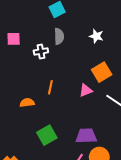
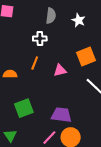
white star: (96, 36) -> (78, 20), moved
white cross: (41, 51) -> (40, 39), moved
pink triangle: (86, 90) -> (60, 70), moved

